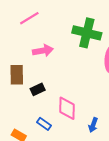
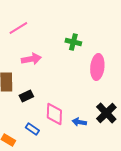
green cross: (87, 33) -> (73, 42), size x0.6
blue arrow: (93, 125) -> (79, 122), moved, turned 80

